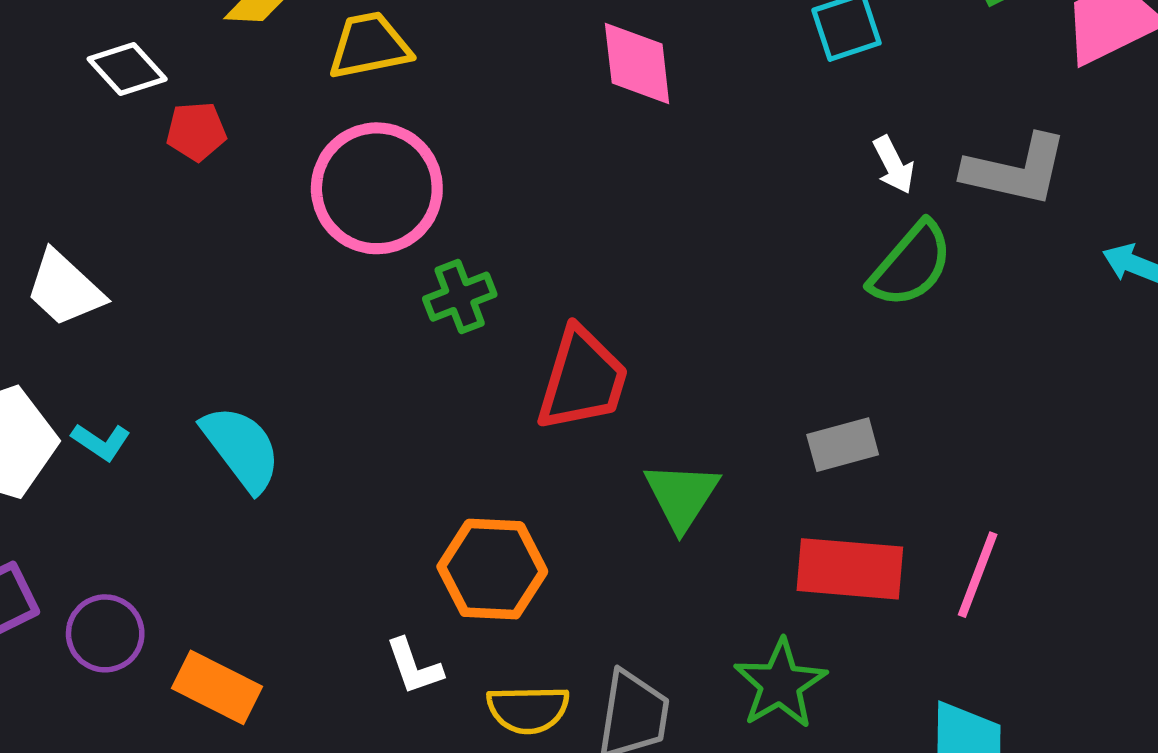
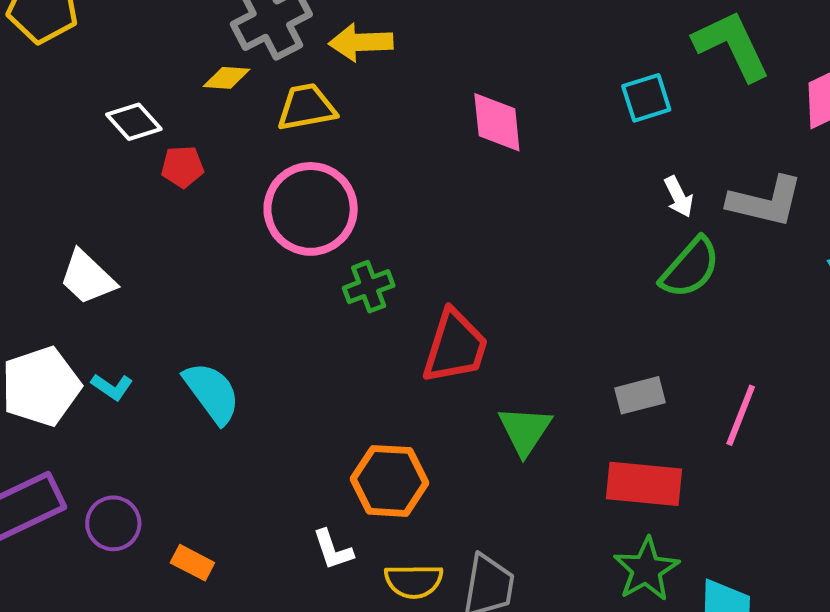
pink line: (978, 575) -> (741, 415), moved
green star: (780, 684) -> (646, 569), moved
orange rectangle: (217, 687) -> (192, 563), size x0.7

